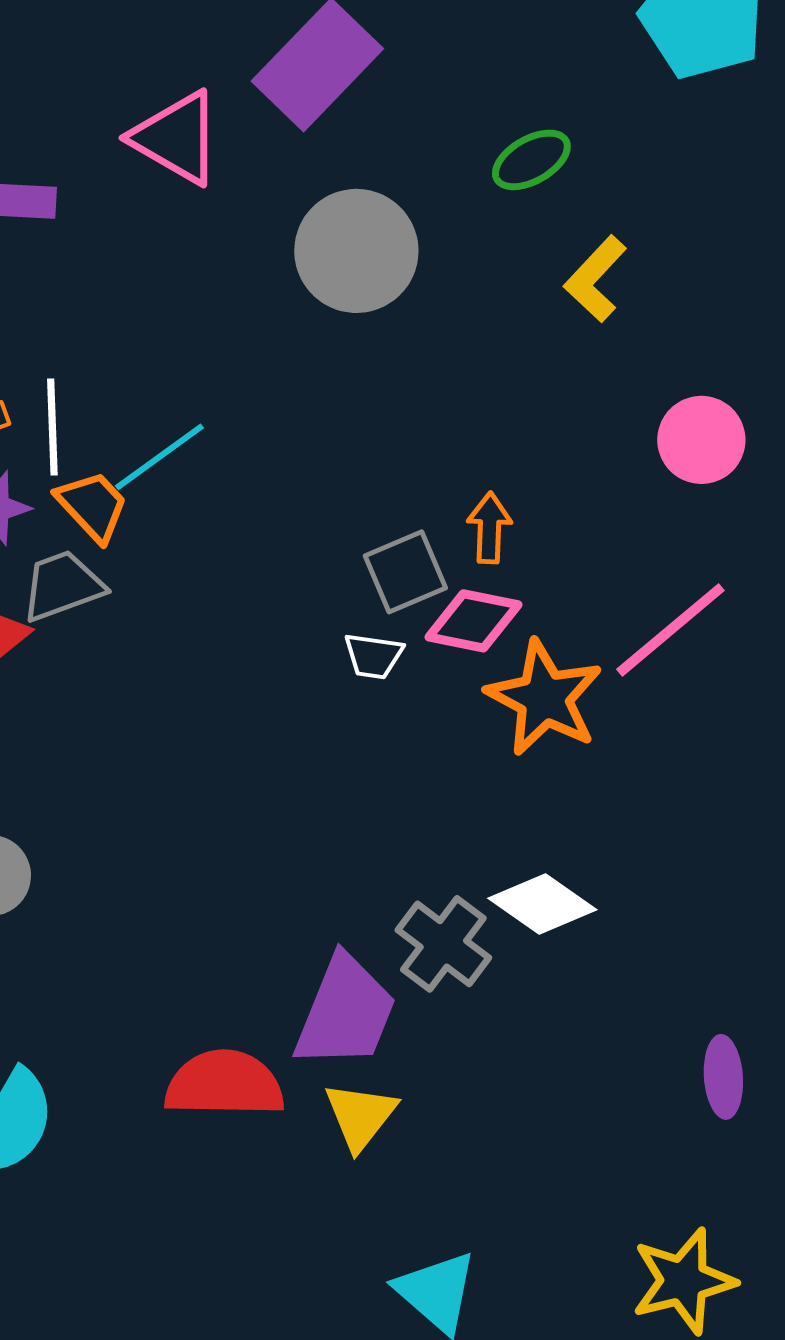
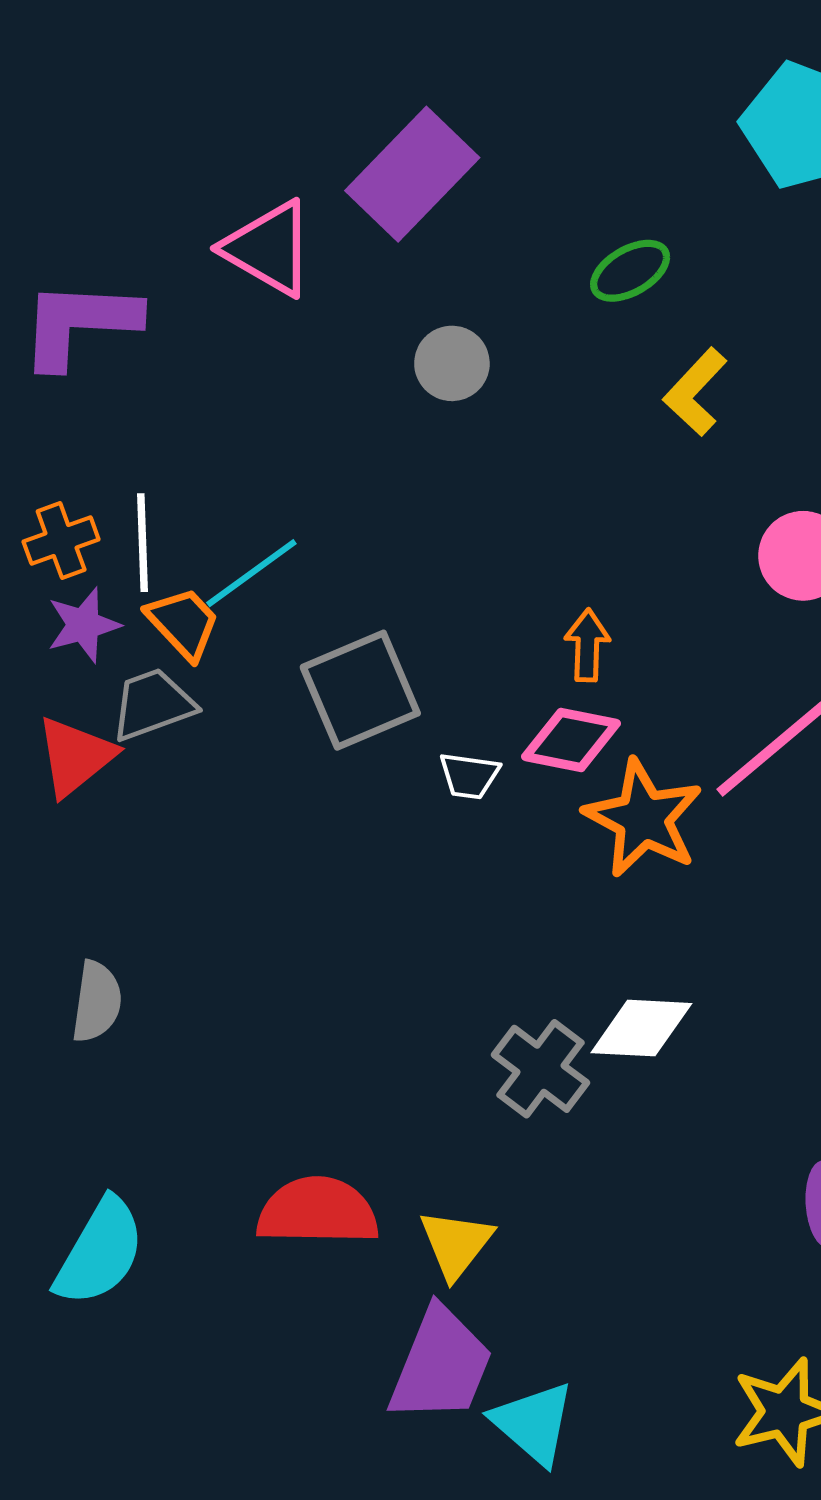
gray circle: (356, 251) -> (452, 363), size x0.6
gray square: (405, 572) -> (360, 690), moved, size x1.4
white diamond: (542, 904) -> (641, 1028), turned -32
purple trapezoid: (345, 1012) -> (441, 1365), moved

